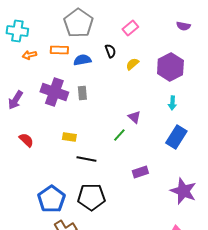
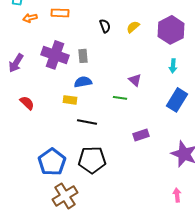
black semicircle: (110, 51) -> (105, 26), moved
blue semicircle: (82, 60) -> (83, 82), moved
green line: (119, 135) -> (120, 98), turned 56

